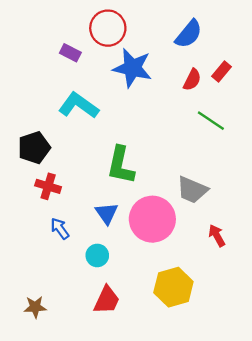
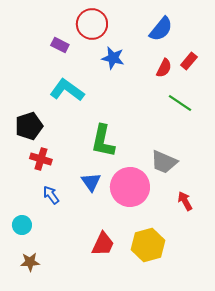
blue star: (132, 68) -> (113, 58), size x0.7
cyan circle: (97, 255) -> (22, 225), moved
red trapezoid: (107, 300) -> (103, 244), moved

